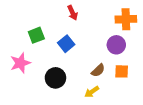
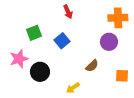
orange square: (122, 71) -> (122, 76), moved
black circle: (55, 78) -> (40, 72), moved
yellow arrow: (92, 92) -> (73, 88), moved

